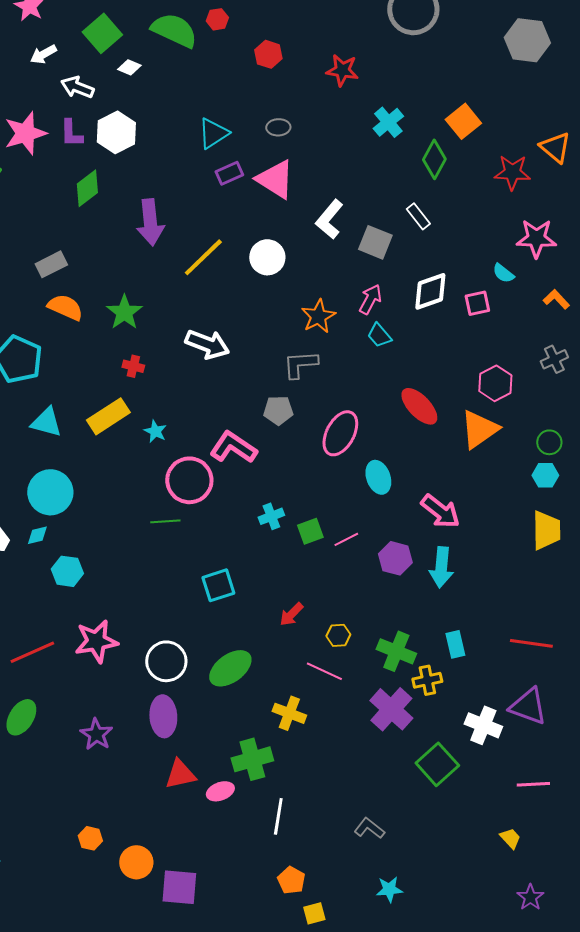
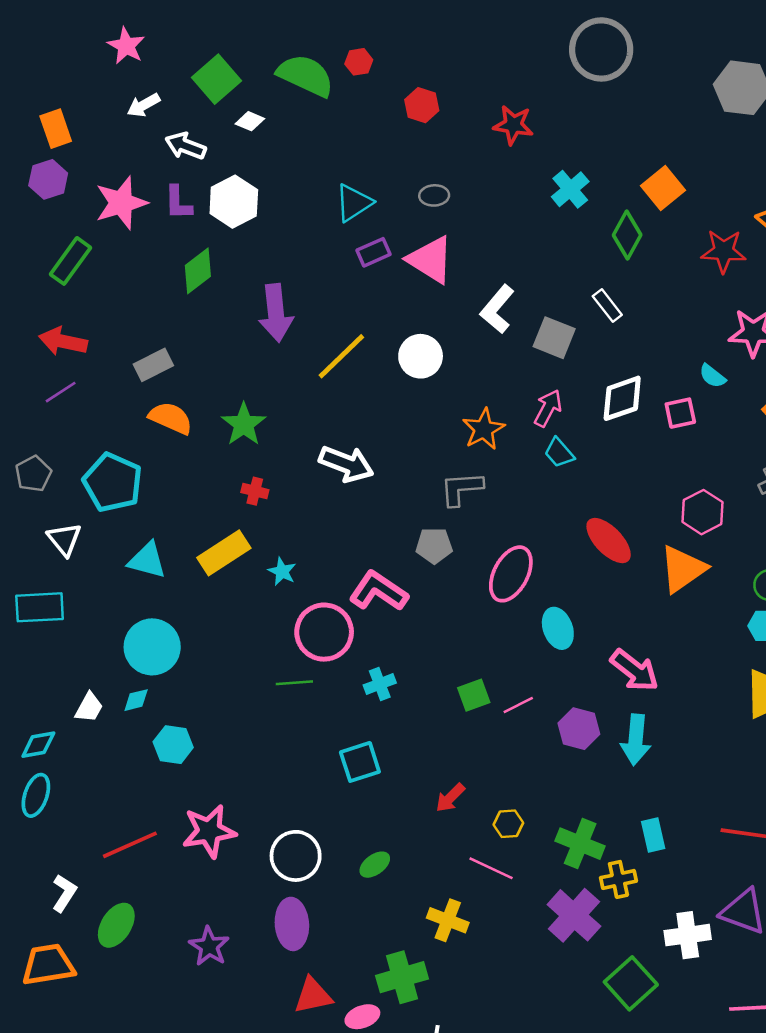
cyan cross: (271, 516) -> (380, 684), moved
green ellipse: (230, 668) -> (375, 865), size x0.6
white cross: (483, 725) -> (688, 935), turned -30

